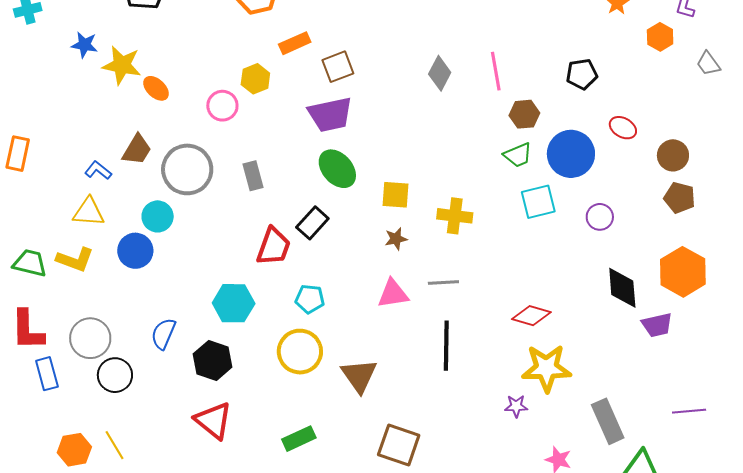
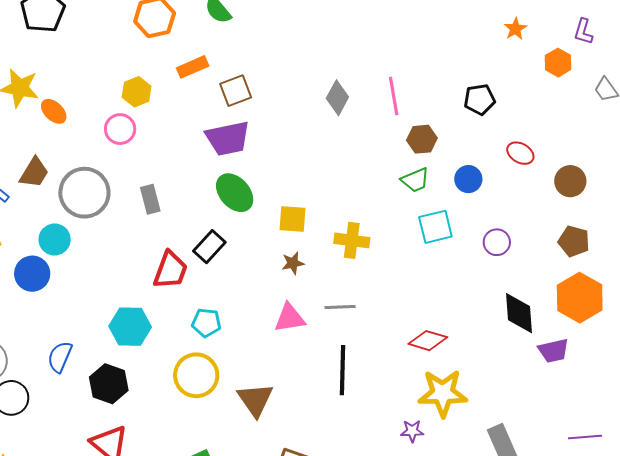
yellow hexagon: (255, 79) -> (137, 92), moved
blue circle: (571, 154) -> (468, 179), size x0.6
brown pentagon: (680, 198) -> (574, 241), moved

